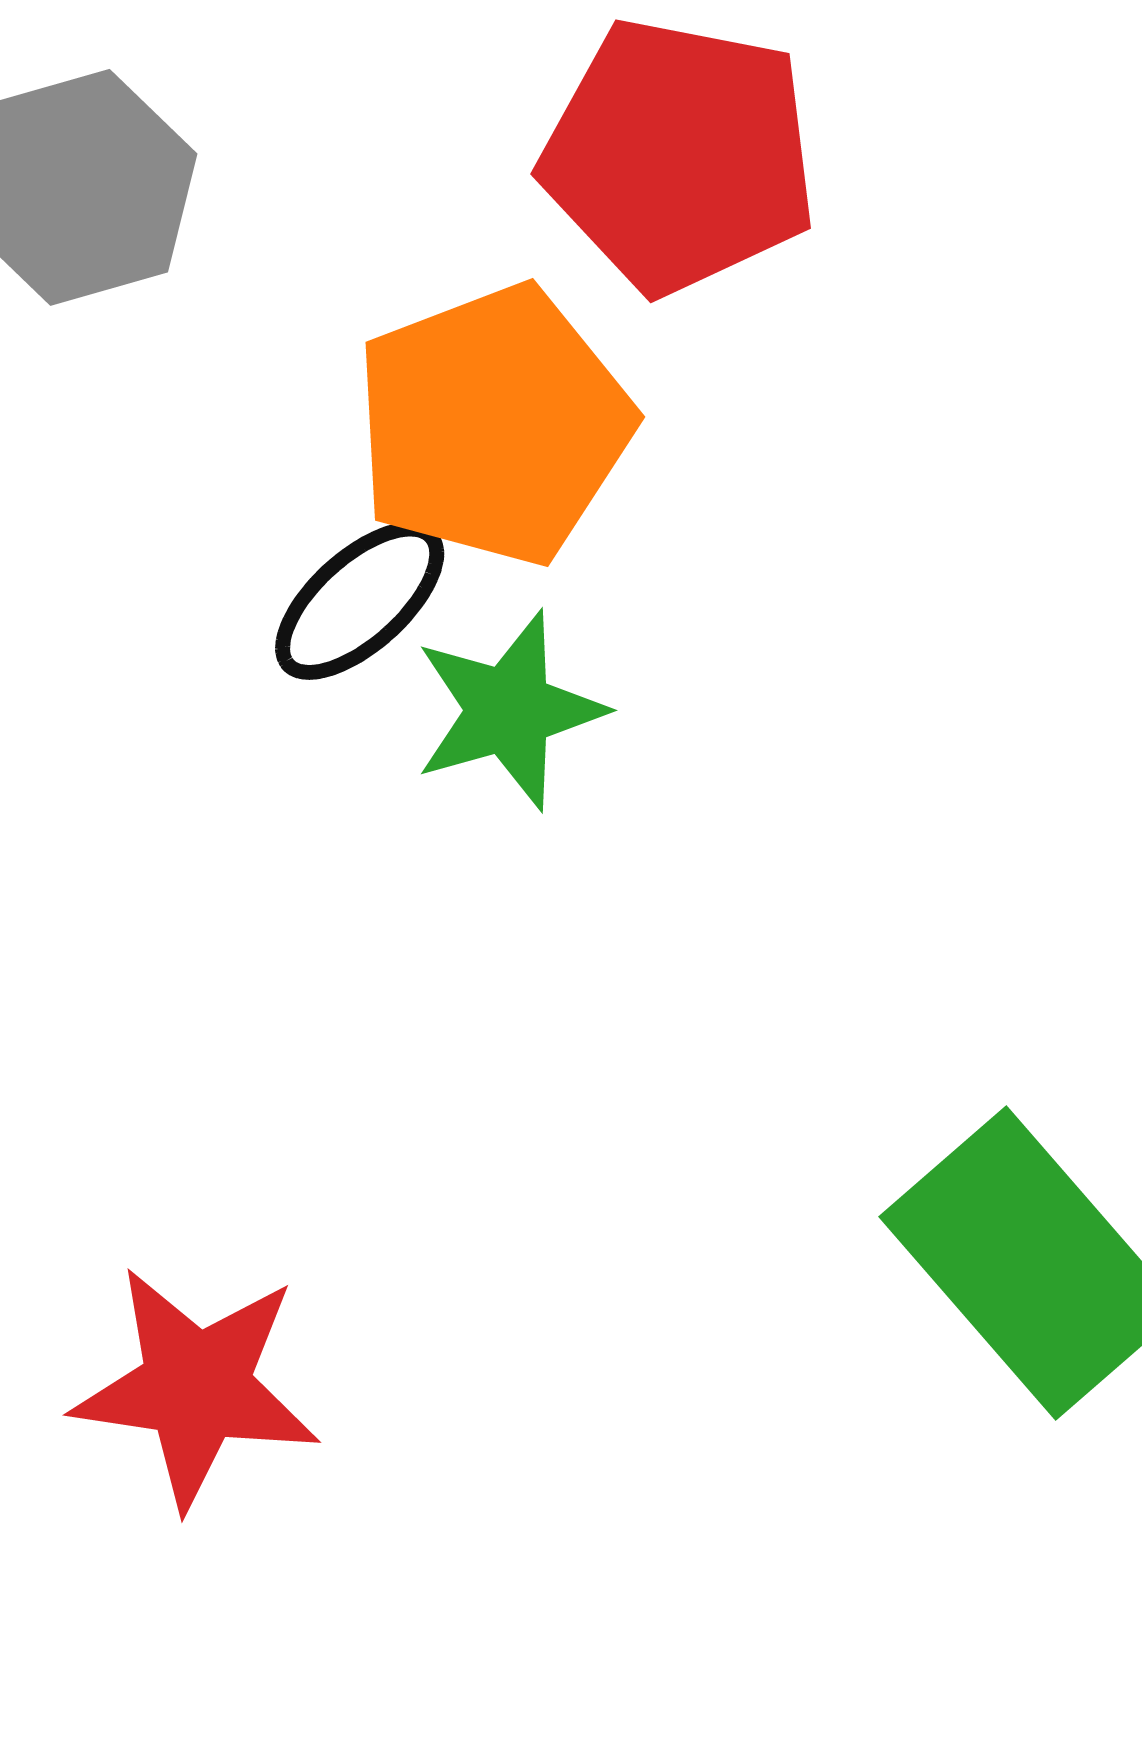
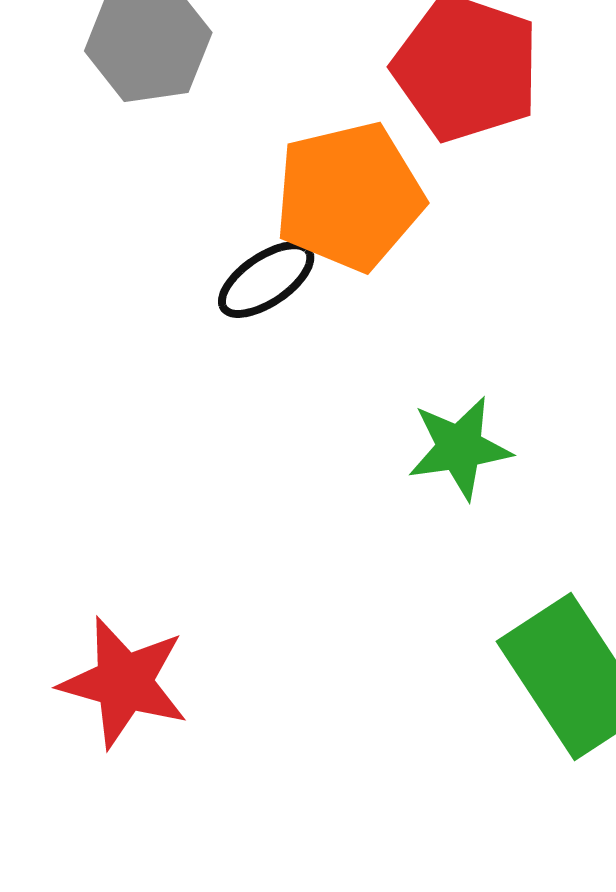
green star: (509, 710) -> (459, 448), moved

